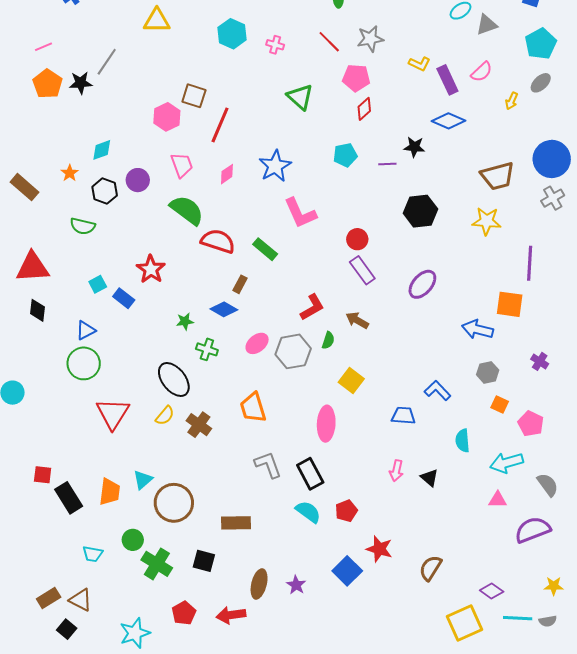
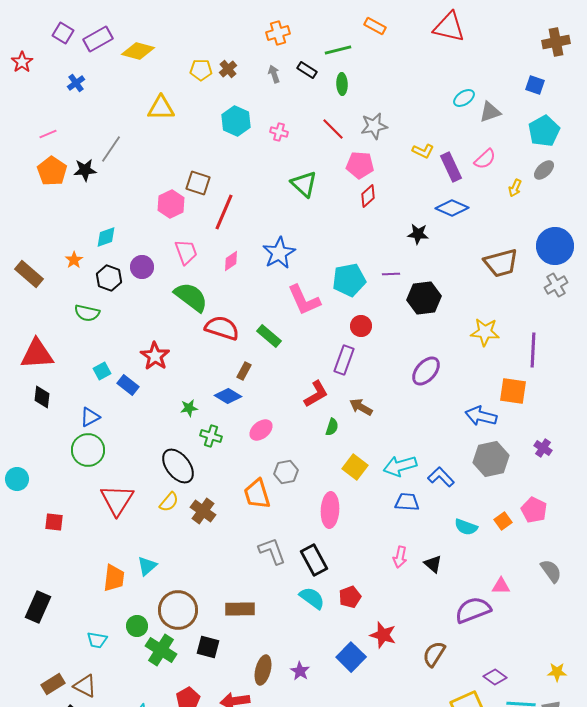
cyan pentagon: (345, 155) -> (349, 280), moved, size x1.4
purple line: (387, 164) -> (391, 274), moved
yellow star: (487, 221) -> (485, 332), moved
purple rectangle: (362, 270) -> (344, 360), moved, turned 56
gray hexagon: (293, 351) -> (286, 472), moved, size x0.7
gray hexagon: (488, 372) -> (491, 459), size x1.6
orange square: (500, 405) -> (503, 521), moved, turned 30
cyan semicircle: (463, 441) -> (466, 527), turned -65
cyan arrow: (507, 463) -> (400, 466), moved
red square: (43, 475) -> (54, 522), moved
black rectangle: (69, 498) -> (38, 607), moved, turned 56
brown circle: (174, 503) -> (178, 610), moved
purple semicircle: (533, 530) -> (473, 610), moved

